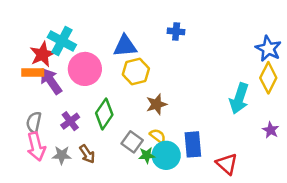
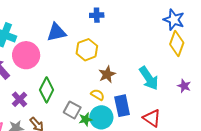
yellow hexagon: (136, 71) -> (87, 50), moved
cyan arrow: (239, 98) -> (149, 78), moved, turned -45
brown star: (156, 104) -> (107, 74), moved
yellow semicircle: (158, 136) -> (98, 95), moved

